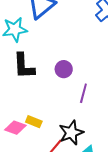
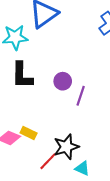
purple line: (83, 93) -> (81, 96), moved

